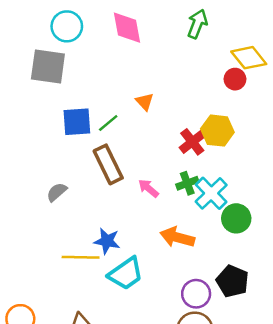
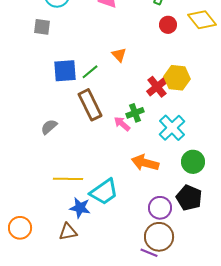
gray square: (48, 67) -> (42, 27), size x0.6
red circle: (235, 79) -> (168, 25), moved
green cross: (187, 183) -> (135, 113), moved
green circle: (236, 218) -> (193, 162), moved
blue star: (107, 241) -> (80, 208), moved

